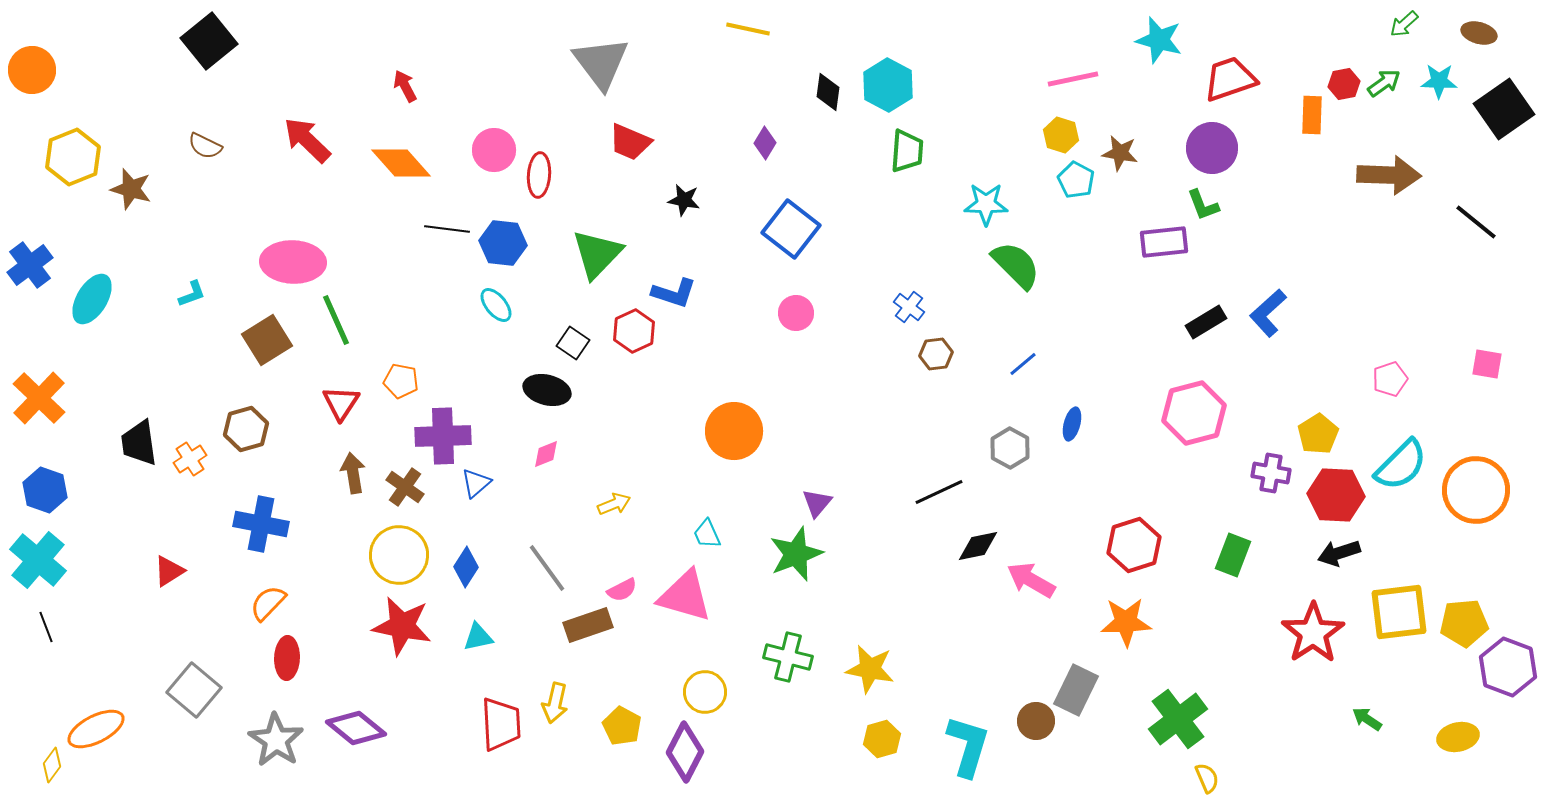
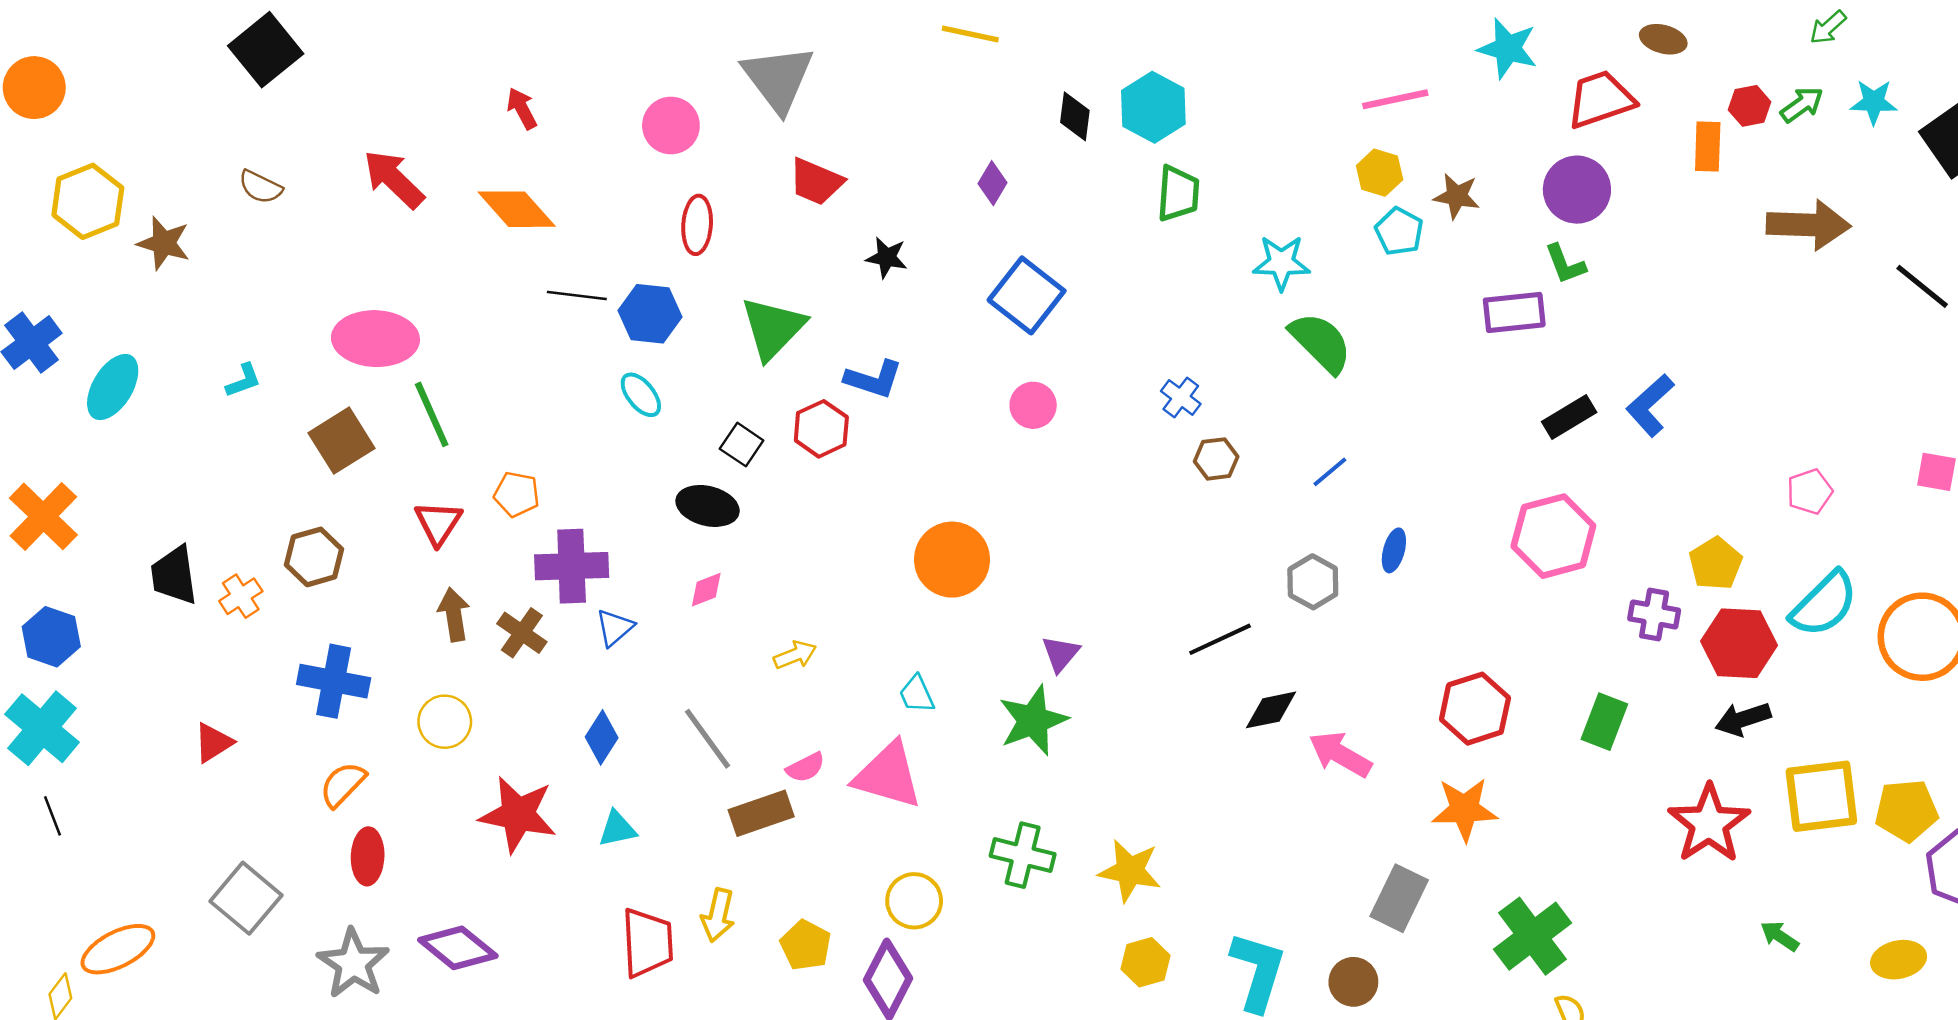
brown ellipse: (1479, 33) -> (1663, 39), moved
pink circle: (494, 150) -> (671, 126), moved
yellow circle: (399, 555) -> (445, 722), moved, size x0.7
brown circle: (1036, 721) -> (1353, 982), moved

